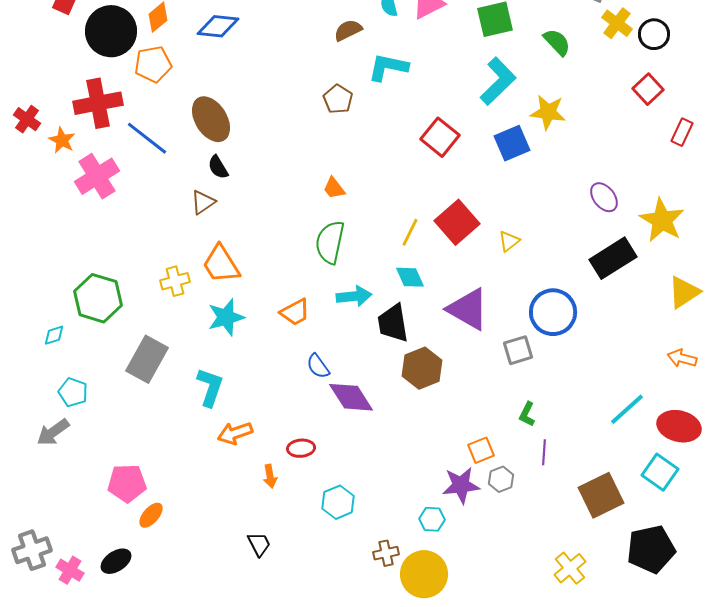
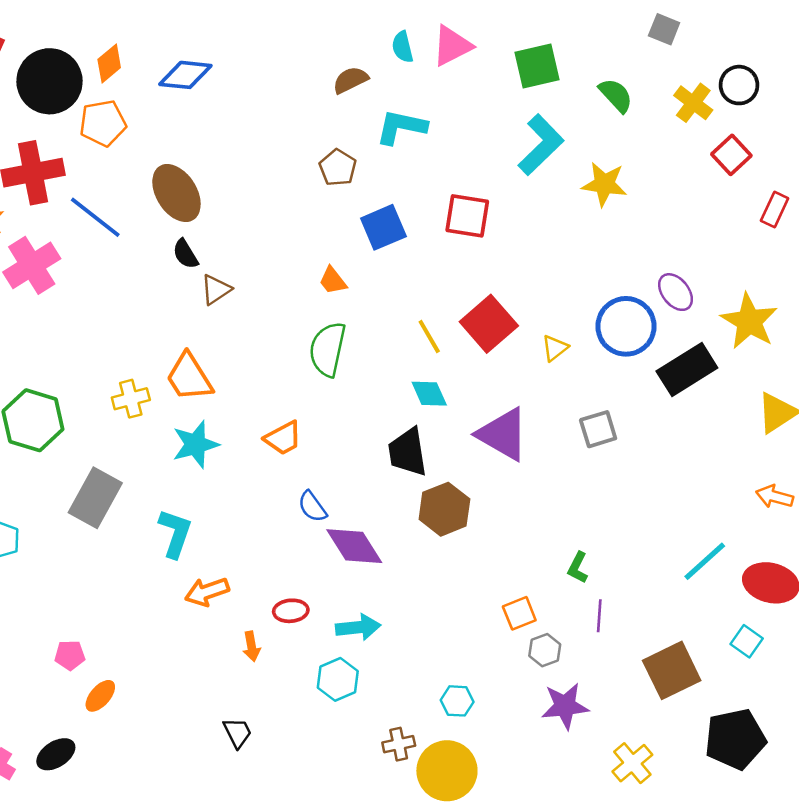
yellow cross: (617, 23) -> (693, 103), moved
red square: (440, 137) -> (467, 216), turned -30
blue square: (512, 143) -> (383, 227), moved
brown triangle: (203, 202) -> (216, 290), moved
yellow line: (410, 232) -> (429, 336), turned -56
cyan arrow: (354, 296) -> (358, 627), moved
blue circle: (553, 312) -> (626, 326), moved
gray square: (518, 350) -> (598, 429), moved
cyan square: (660, 472) -> (747, 641), size x0.7
pink pentagon: (127, 483) -> (70, 655), size x0.6
purple star: (461, 485) -> (565, 706), moved

